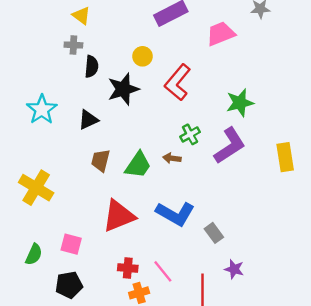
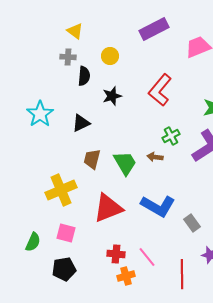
yellow circle: (143, 56) -> (110, 56), moved
black star: (123, 89) -> (112, 96), size x0.7
green trapezoid: (138, 165) -> (125, 163), turned -64
yellow cross: (36, 188) -> (61, 190), moved, turned 36

